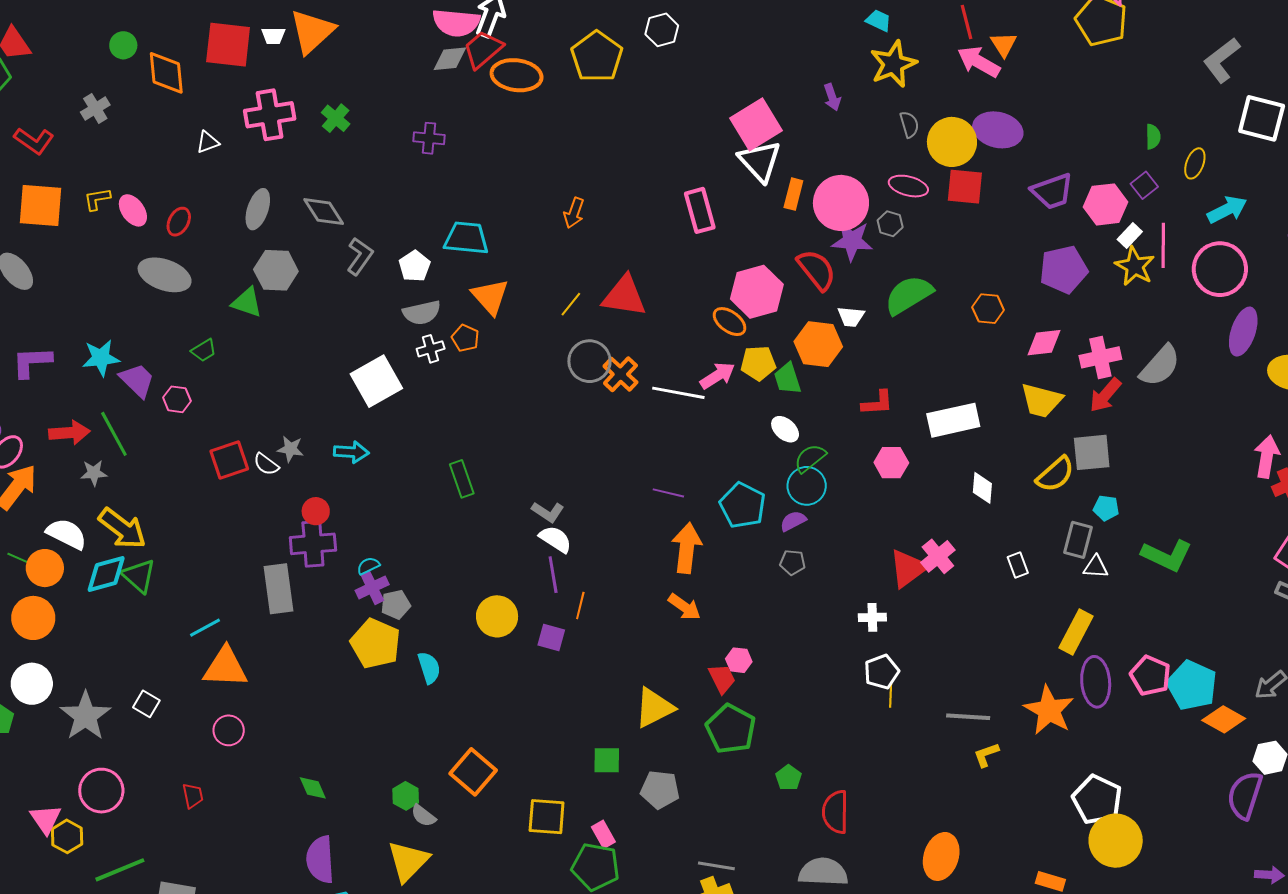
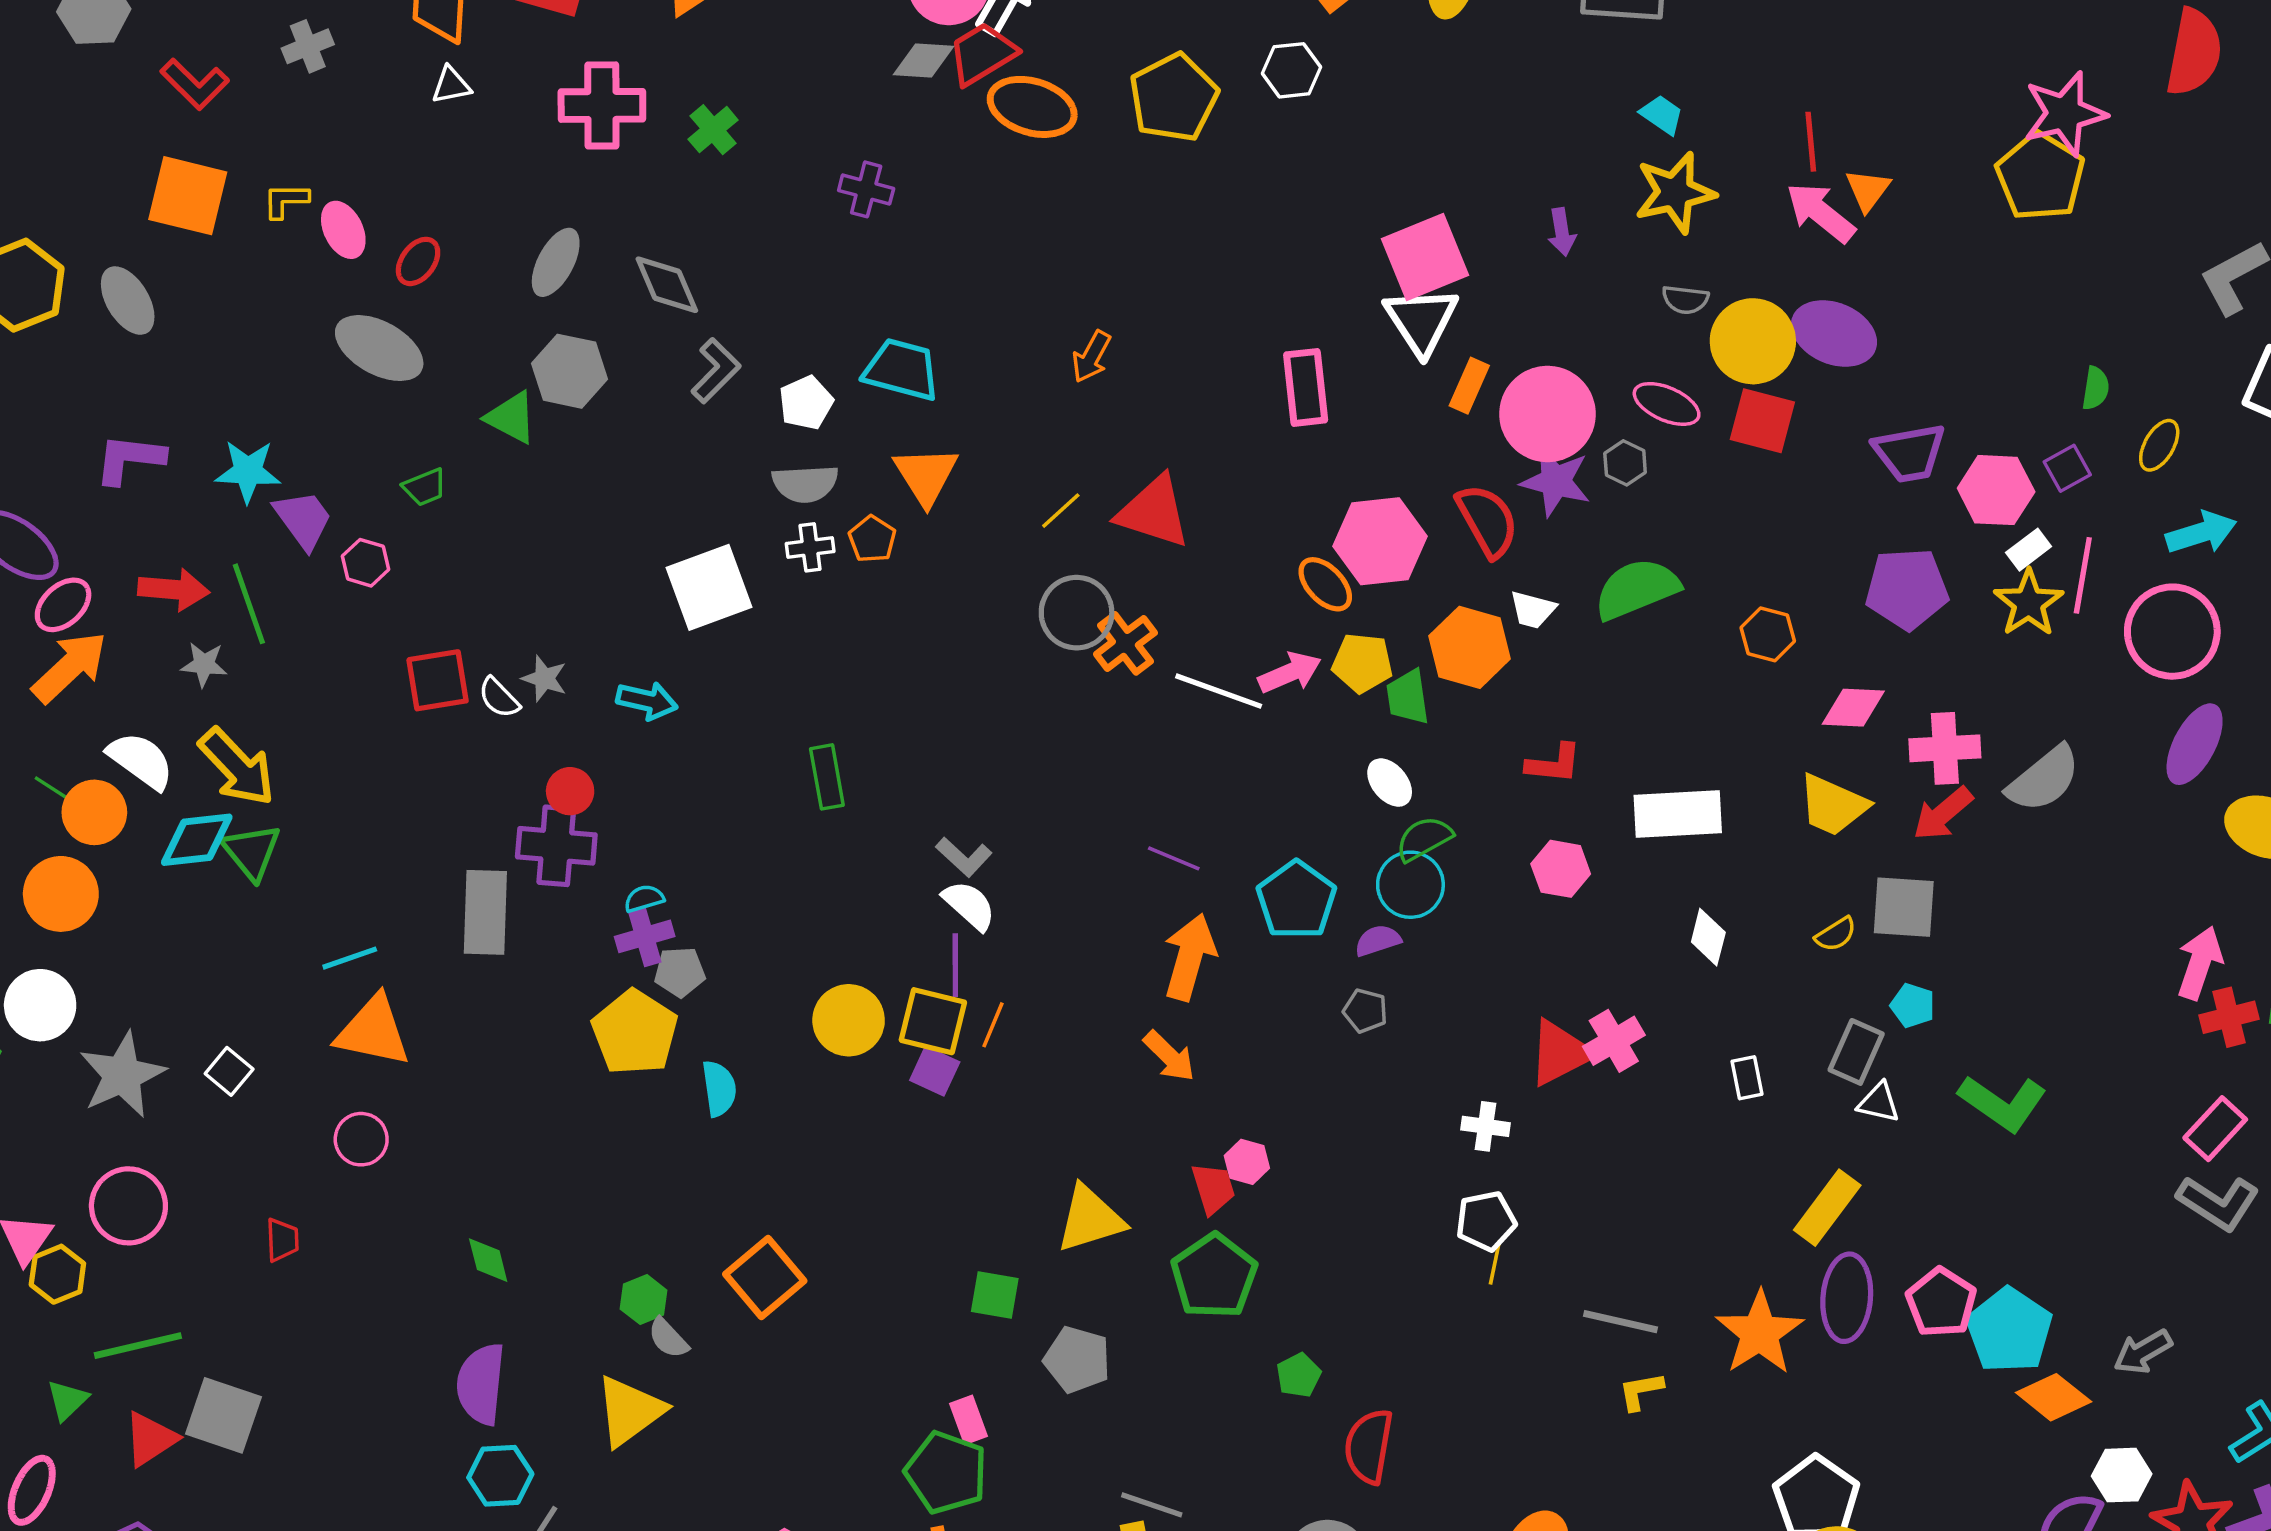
gray semicircle: (909, 124) -> (1685, 300), turned 104
white triangle: (208, 142) -> (451, 85), moved
yellow semicircle: (1055, 474) -> (1836, 934), size x0.6
yellow square: (547, 817) -> (933, 1021), moved

